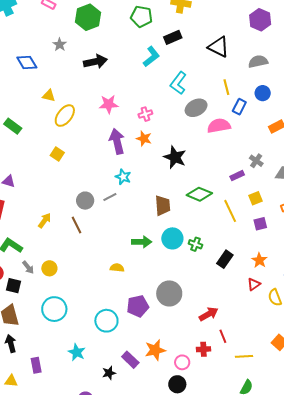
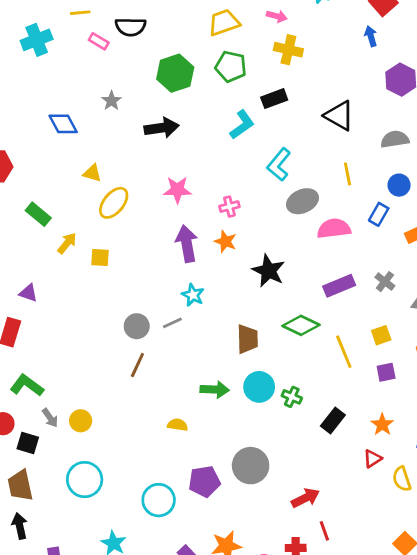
green hexagon: (88, 17) -> (175, 73), moved
blue rectangle: (239, 107) -> (379, 214), moved
yellow square: (57, 154) -> (100, 257), turned -32
purple rectangle: (237, 176) -> (339, 286), moved, size x1.5
yellow arrow: (45, 221) -> (67, 243), moved
brown line: (77, 225) -> (137, 365), moved, turned 48

